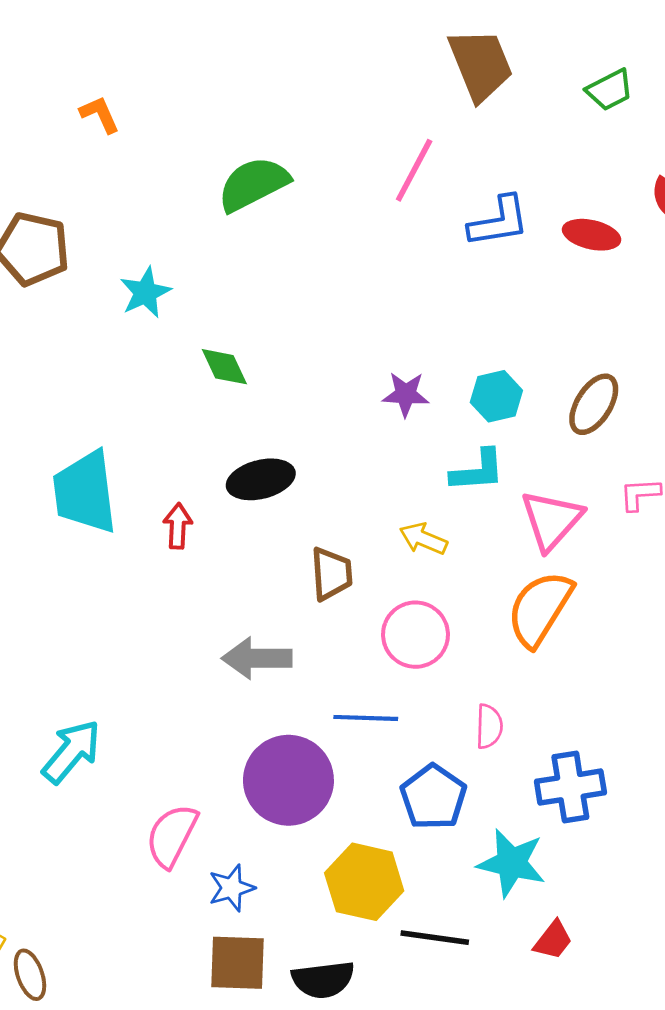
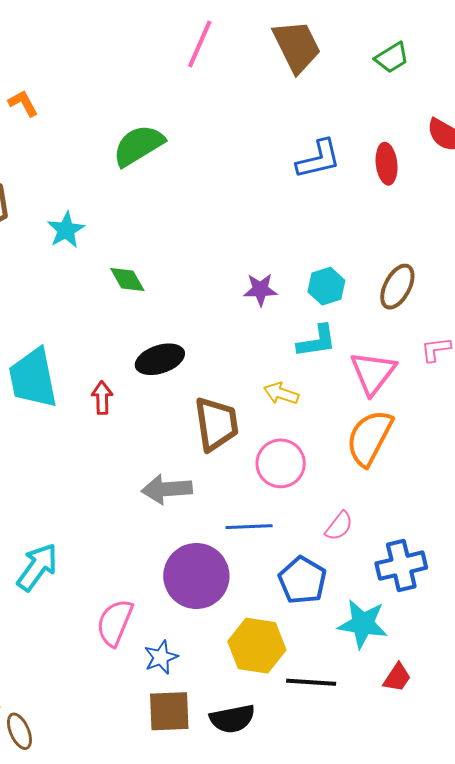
pink line: (414, 170) -> (200, 44), moved
red ellipse: (592, 235) -> (387, 164), turned 75
brown trapezoid: (331, 574) -> (216, 424), size x1.4
pink semicircle: (489, 726) -> (339, 526), turned 40

